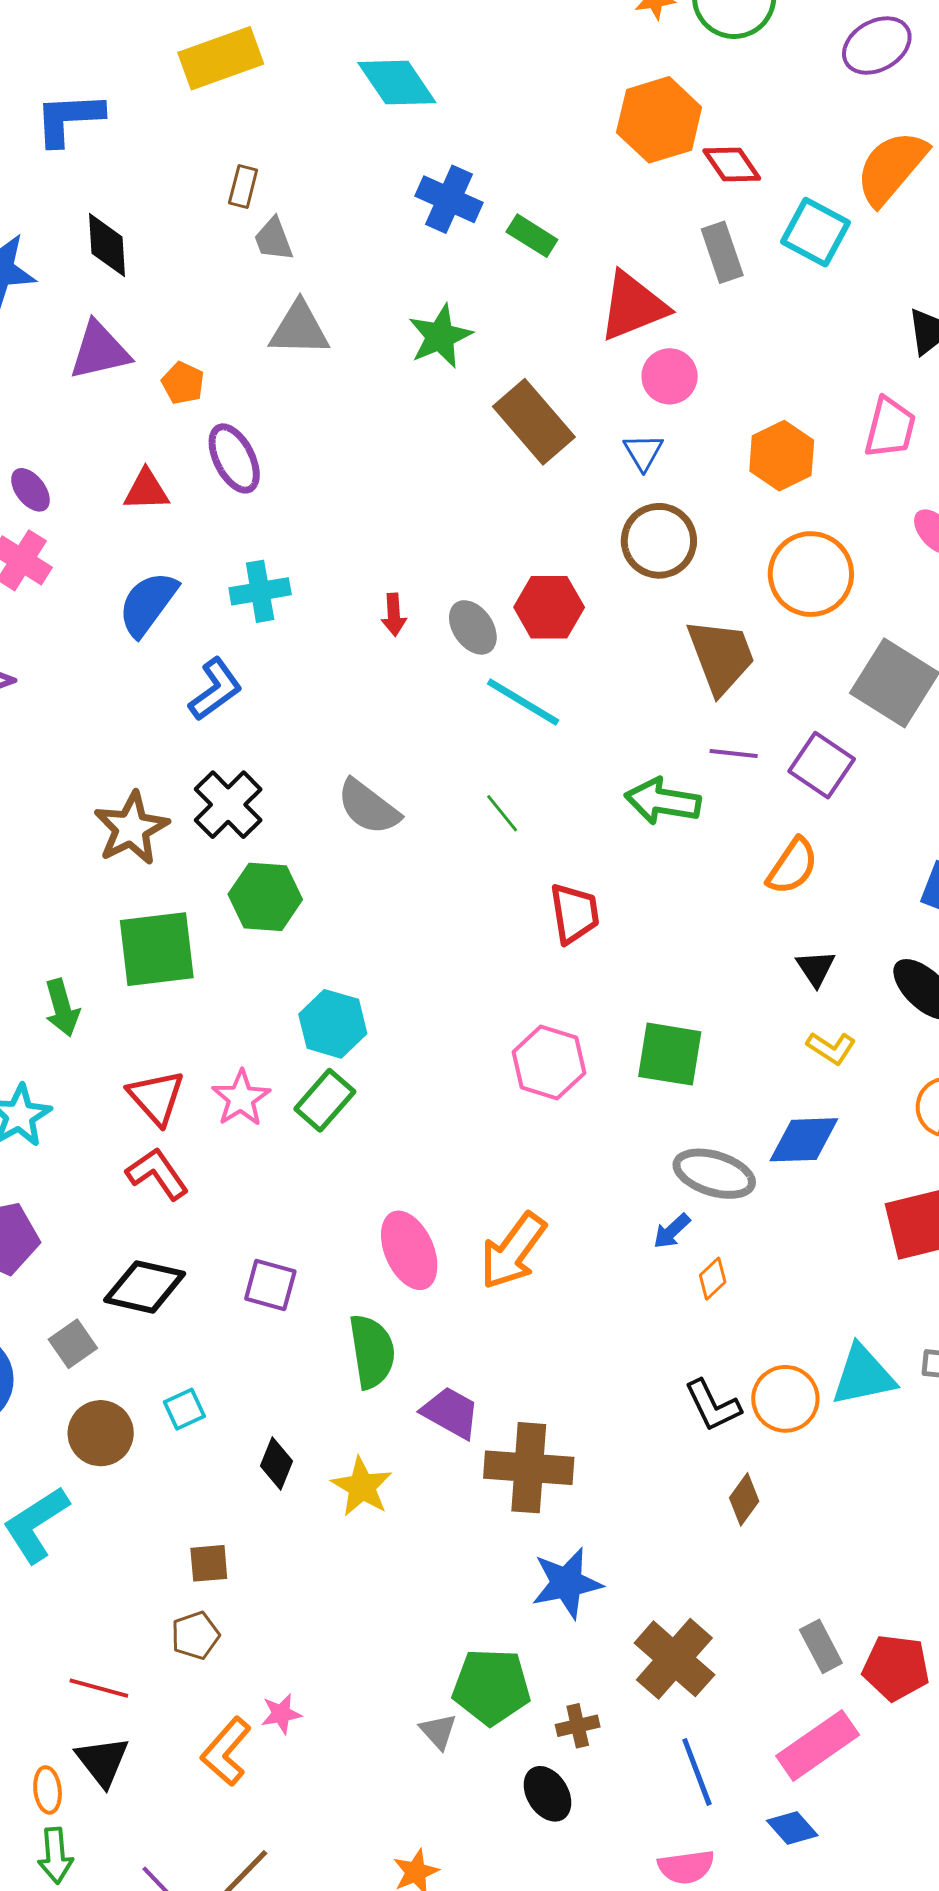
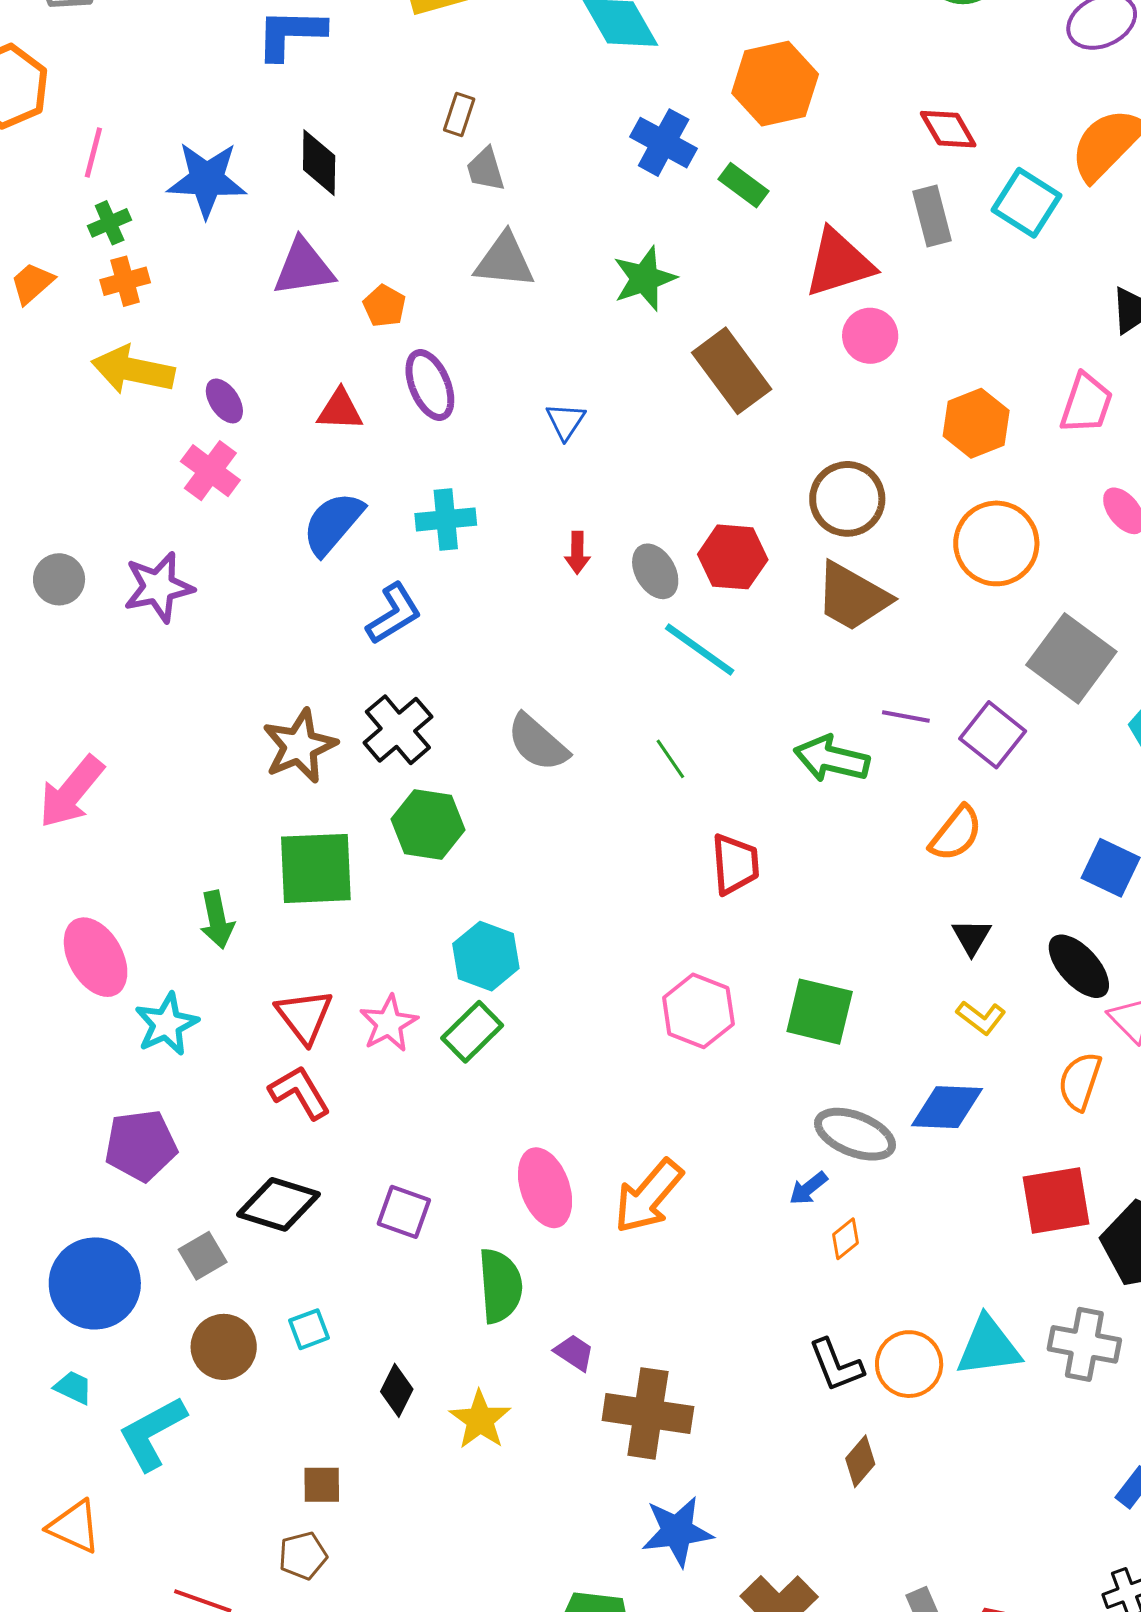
orange hexagon: (659, 120) -> (775, 84), moved
blue triangle: (643, 452) -> (566, 421), moved
brown trapezoid: (721, 656) -> (853, 597), moved, turned 136
purple trapezoid: (451, 1413) -> (574, 1353), size x0.7

